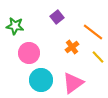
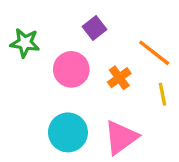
pink circle: (29, 53) -> (71, 69), moved
yellow line: (98, 57) -> (162, 94), turned 32

